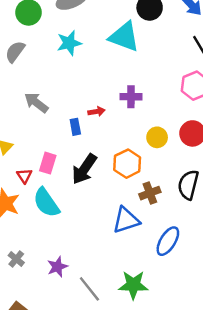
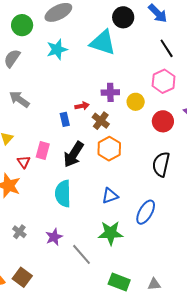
gray arrow: (36, 103) -> (19, 99), moved
yellow circle: (157, 137) -> (136, 102), moved
brown cross: (150, 193) -> (101, 121), moved, turned -30
cyan semicircle: (46, 203) -> (63, 194), moved, turned 36
blue triangle: (126, 220) -> (110, 196), size x0.7
green star: (133, 285) -> (111, 233), moved

